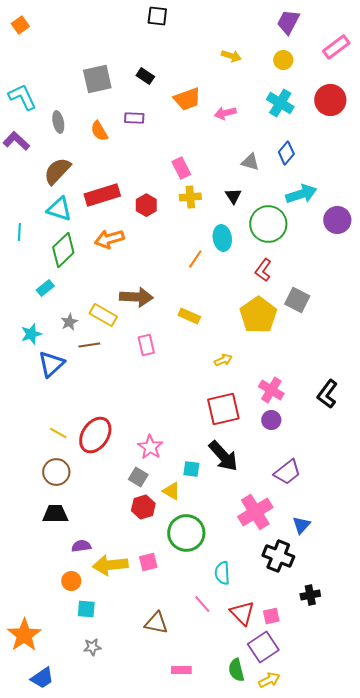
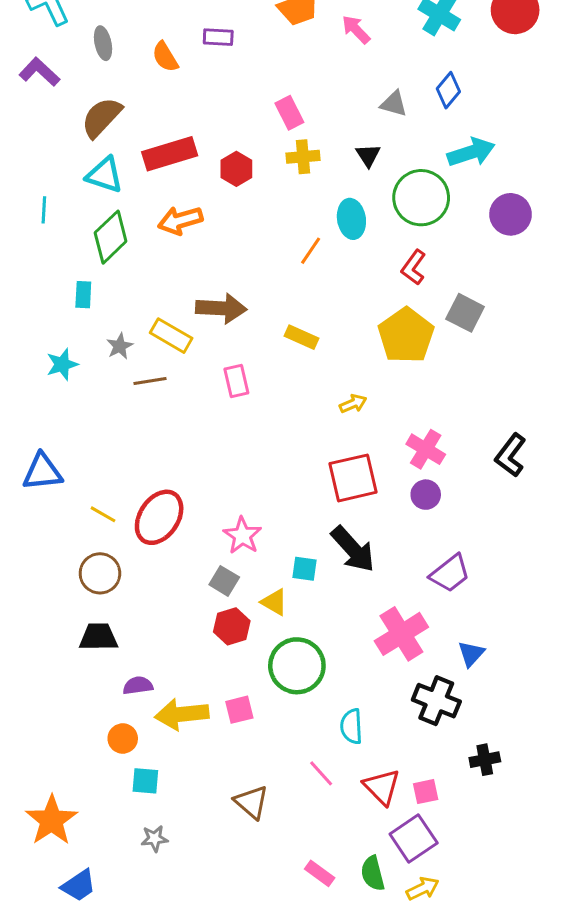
pink arrow: (225, 113) -> (356, 30), turned 60
purple circle: (337, 220) -> (511, 214), moved
cyan rectangle: (45, 288) -> (83, 295), turned -48
blue triangle: (51, 364) -> (42, 472), moved, turned 36
brown triangle: (156, 623) -> (251, 802), turned 30
pink rectangle: (181, 670) -> (320, 873), moved, turned 36

